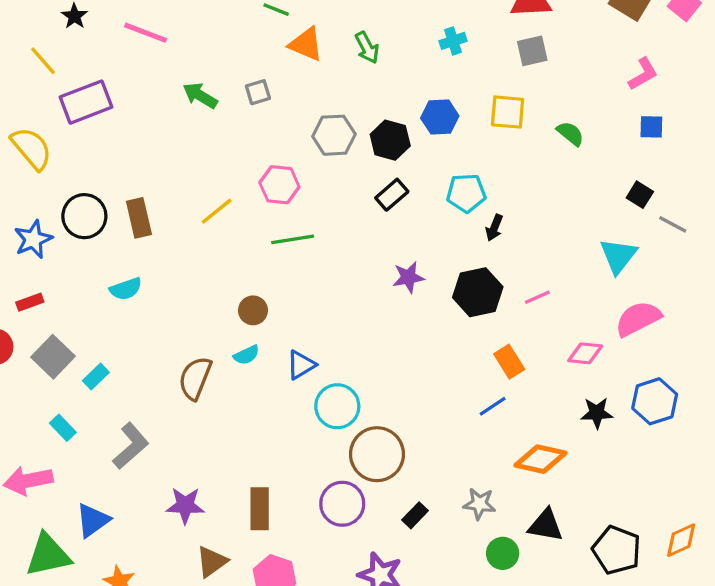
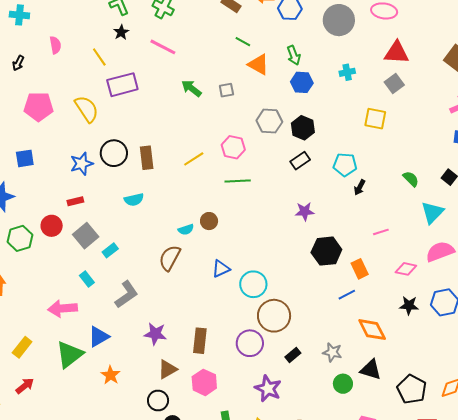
green arrow: (367, 48) -> (294, 55), moved
gray square: (532, 51) -> (394, 84), turned -30
blue hexagon: (440, 117) -> (302, 82), moved
green semicircle: (570, 134) -> (411, 179), moved
black hexagon: (478, 292) -> (326, 251), moved
cyan semicircle: (246, 355) -> (186, 230), moved
blue triangle: (301, 365) -> (221, 269), moved
orange diamond: (541, 459) -> (372, 330), turned 44
green triangle: (48, 555) -> (70, 355), turned -32

